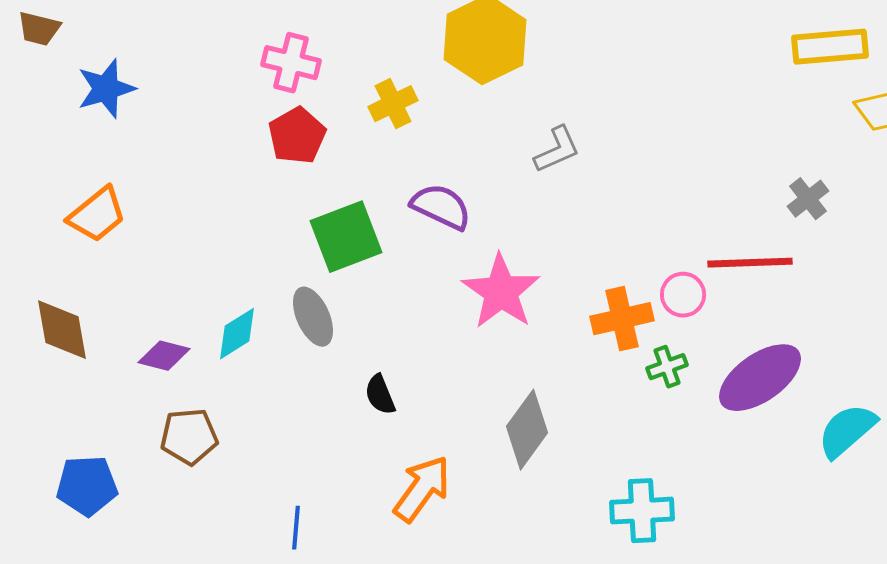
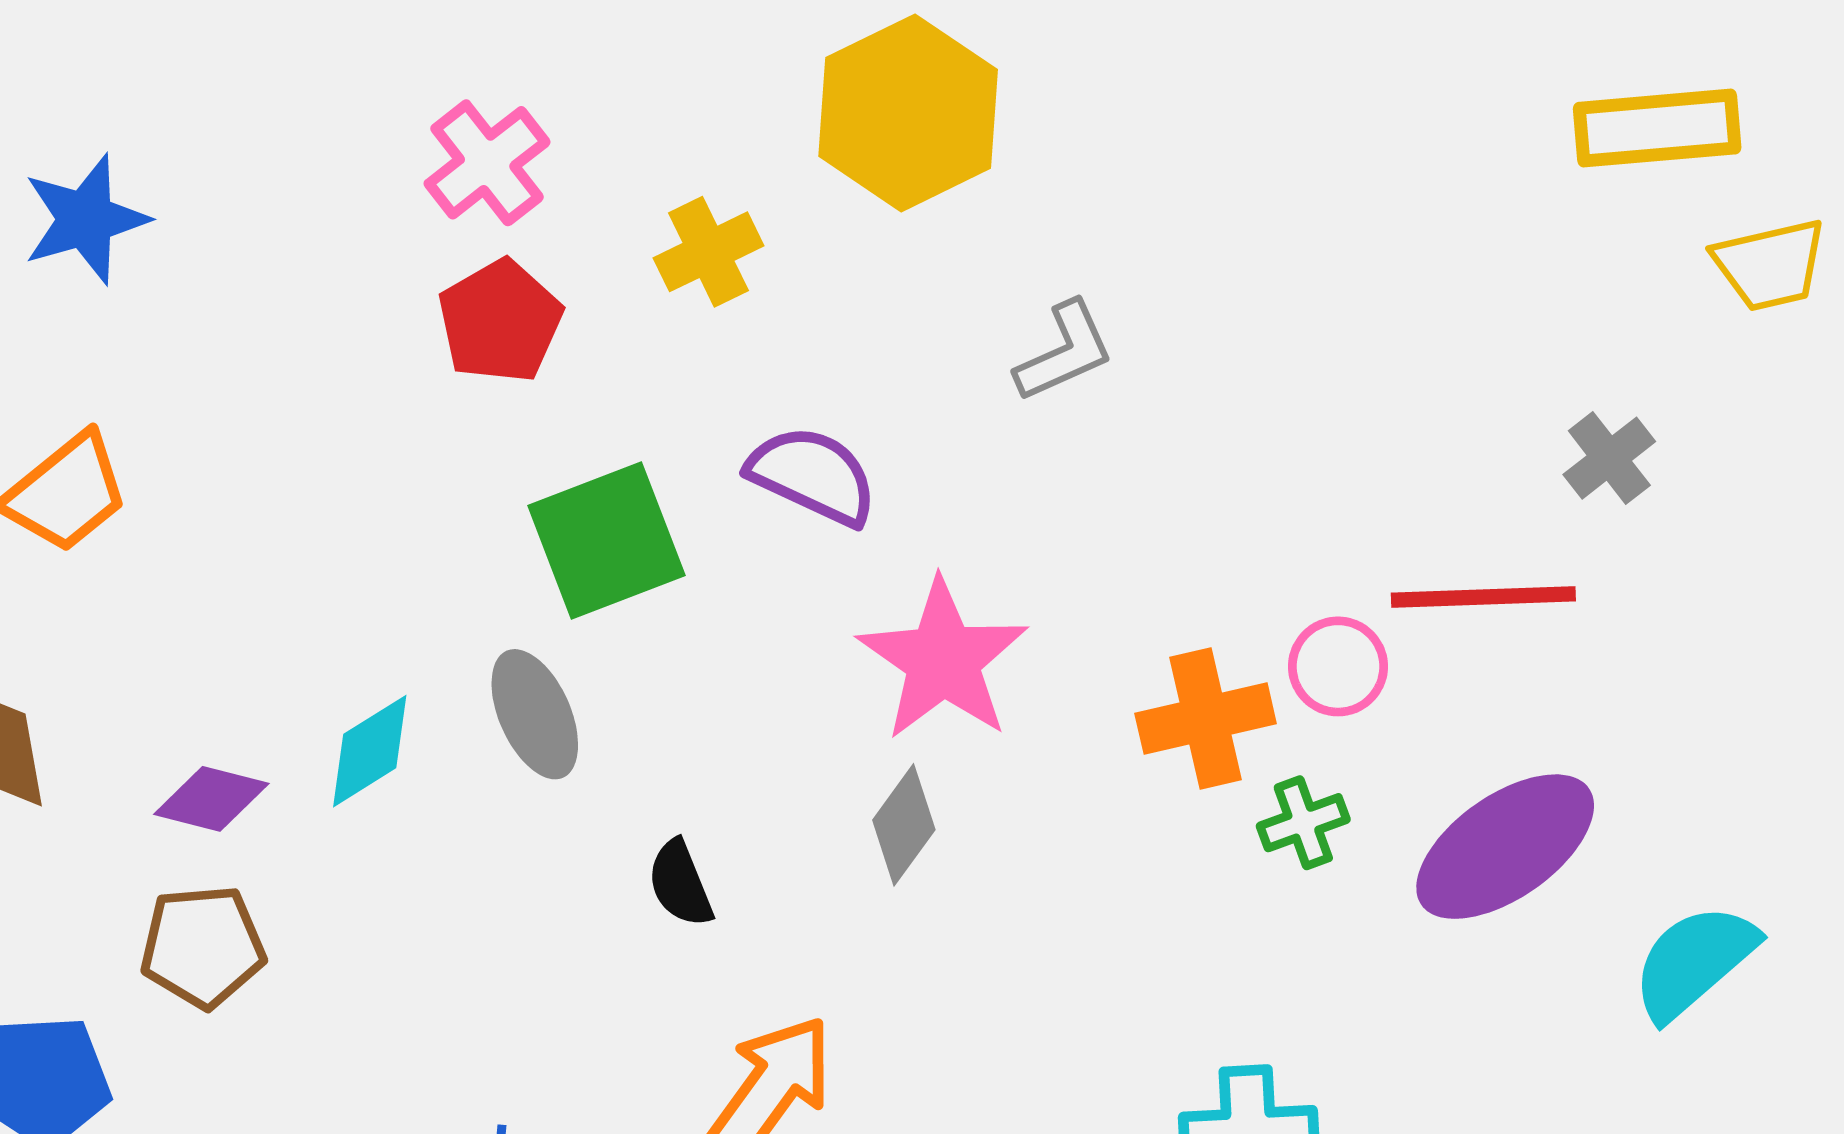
pink cross: (291, 63) -> (487, 163), turned 38
gray diamond: (527, 430) -> (904, 825), moved, size x0.7
brown pentagon: (189, 437) -> (203, 946), moved

